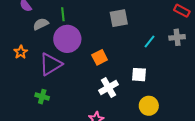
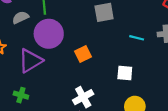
cyan line: (149, 41) -> (137, 38), turned 64
white cross: (108, 87) -> (83, 97), moved

